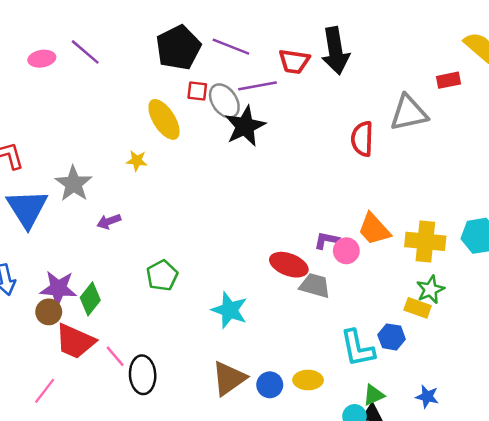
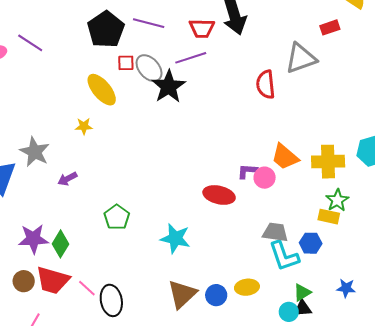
purple line: (258, 86) -> (191, 58), moved
gray trapezoid: (315, 286) -> (275, 232), moved
brown circle: (49, 312) -> (24, 281), moved

